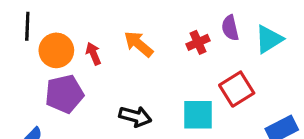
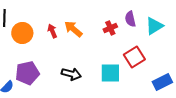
red arrow: (93, 54) -> (52, 31), moved
purple pentagon: (64, 94) -> (27, 73), moved

